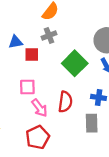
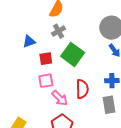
red square: (32, 55) -> (46, 59), moved
green square: (75, 63) -> (73, 54), moved

